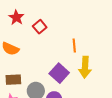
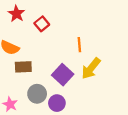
yellow arrow: (85, 67) -> (91, 68), turned 35
brown rectangle: (13, 80) -> (23, 67), moved

